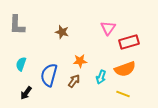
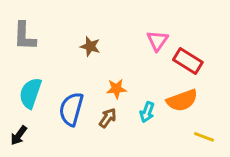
red rectangle: (129, 42) -> (188, 61), turned 48
cyan semicircle: (21, 64) -> (30, 93), size x1.5
black arrow: (26, 93) -> (19, 135), moved
yellow line: (123, 94) -> (204, 137), moved

